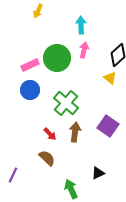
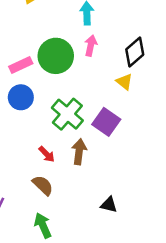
purple square: (108, 126) -> (106, 122), moved
black triangle: (98, 173) -> (109, 205), turned 40
green arrow: (71, 189) -> (43, 225), moved

